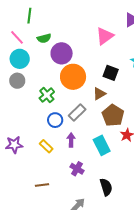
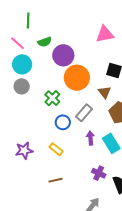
pink triangle: (105, 36) -> (105, 34), turned 30
brown triangle: (99, 94) -> (104, 92), turned -32
purple arrow: (71, 140) -> (90, 138), moved
purple cross: (77, 169) -> (99, 173), moved
brown line: (42, 185) -> (55, 180), moved

